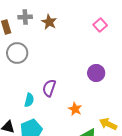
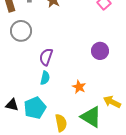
purple semicircle: (49, 88) -> (46, 57), moved
cyan semicircle: (29, 100) -> (45, 78), moved

